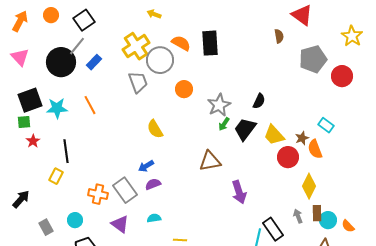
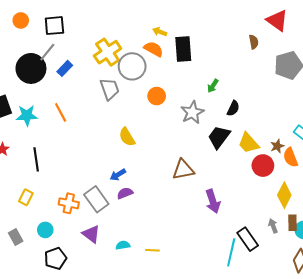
yellow arrow: (154, 14) -> (160, 32), moved
black square: (84, 20) -> (54, 26), turned 30
green arrow: (224, 124) -> (213, 86), moved
yellow rectangle: (56, 176) -> (26, 197), moved
cyan semicircle: (154, 218) -> (123, 245), moved

